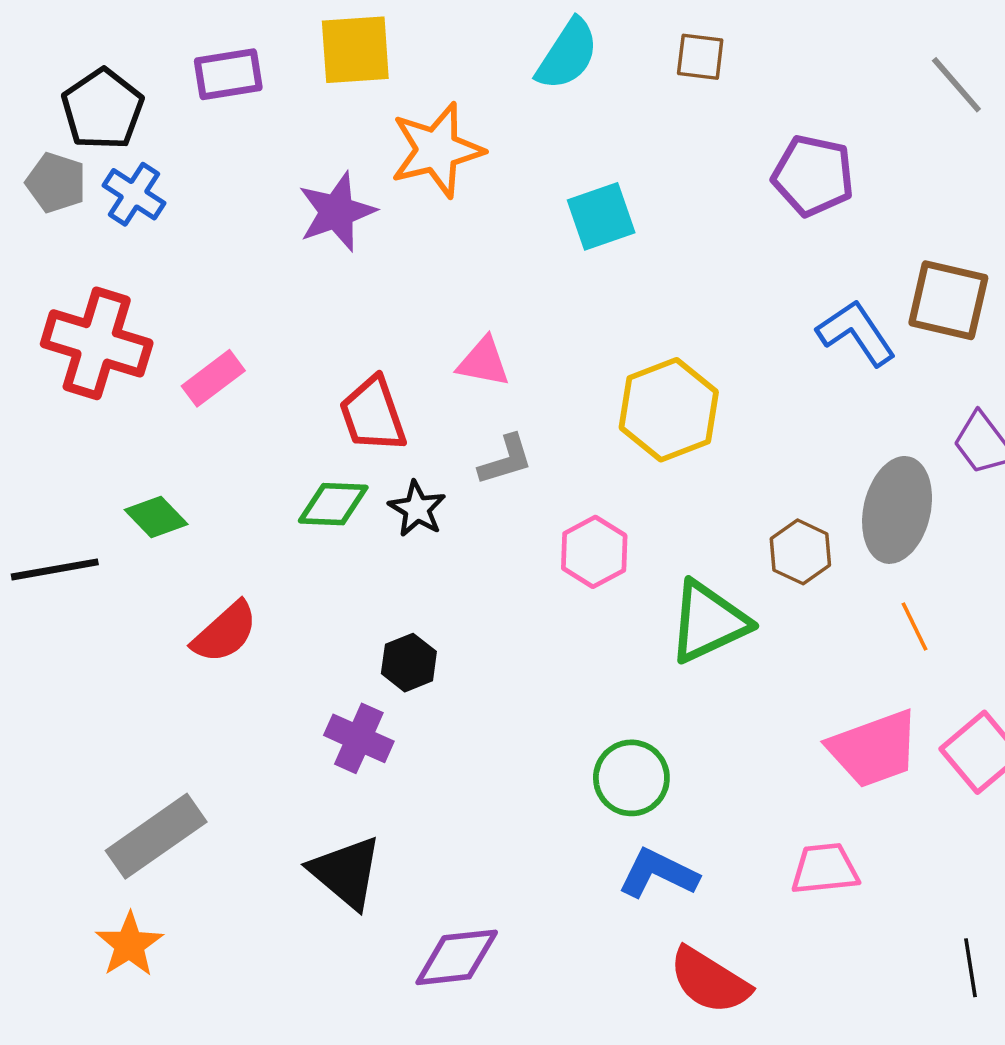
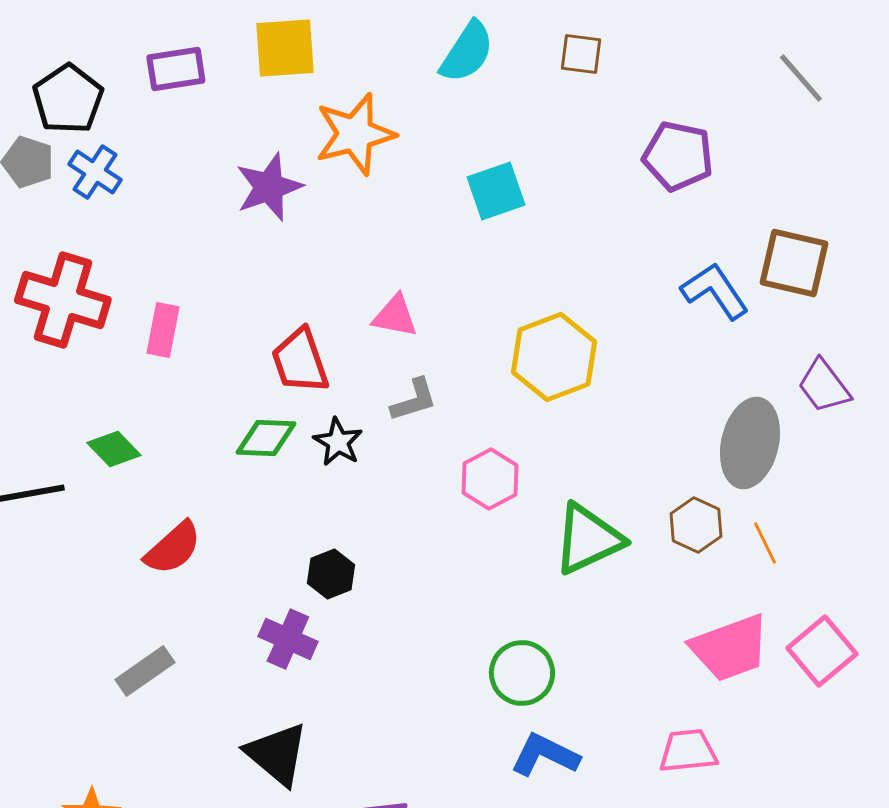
pink rectangle: (213, 378) -> (163, 330), turned -42
brown hexagon: (800, 552) -> (696, 525), moved
gray rectangle: (156, 836) -> (145, 671), moved, size x0.7

